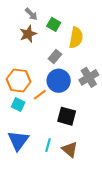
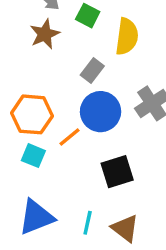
black square: (67, 116) -> (117, 172), turned -30
blue triangle: (18, 141) -> (36, 217), turned 35

